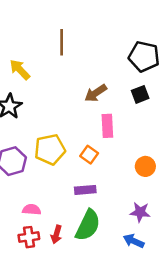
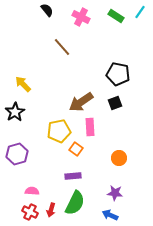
brown line: (62, 42) -> (62, 47), moved, turned -42
brown arrow: (96, 93) -> (81, 102), size x1.4
yellow pentagon: (50, 149) -> (59, 131), moved
red cross: (29, 237) -> (30, 212), turned 35

